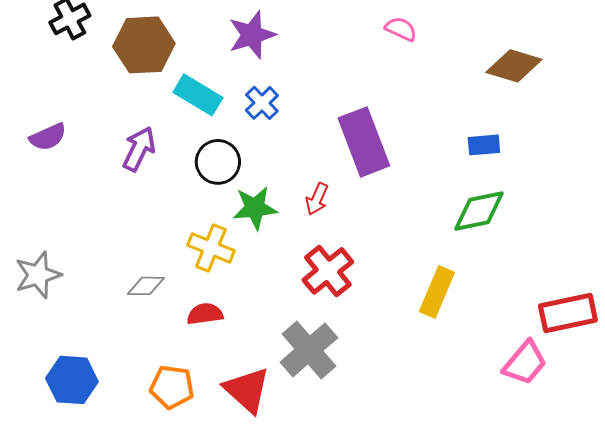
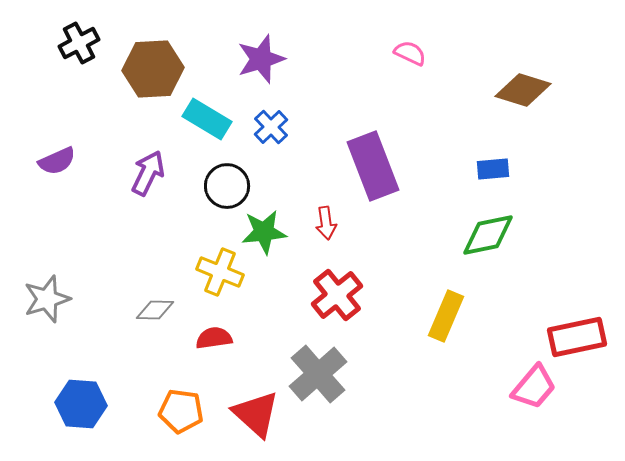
red arrow: (317, 199) -> (326, 223), turned -32

